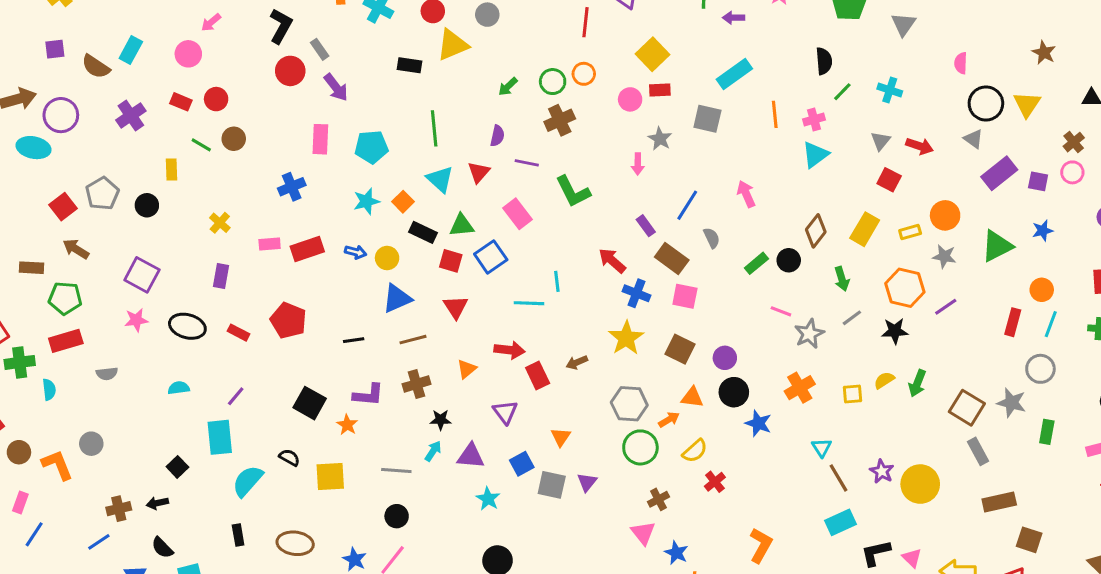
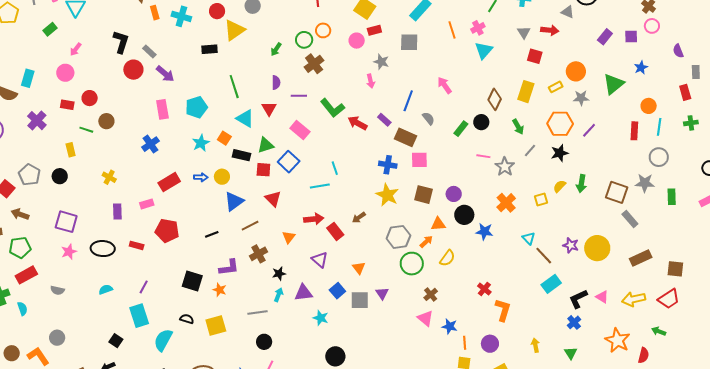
gray triangle: (974, 139) -> (568, 12), moved
purple rectangle: (999, 173) -> (605, 37), size x0.7
pink rectangle: (270, 244) -> (147, 204), moved
red arrow: (612, 261) -> (357, 123), moved
gray semicircle: (107, 374) -> (57, 290), turned 32
red cross: (715, 482) -> (484, 289), moved
brown rectangle: (999, 502) -> (641, 258), moved

